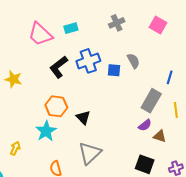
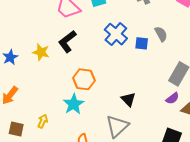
blue cross: (88, 61) -> (116, 34), turned -30
black L-shape: (59, 67) -> (67, 41), moved
black triangle: (83, 117) -> (128, 99), moved

